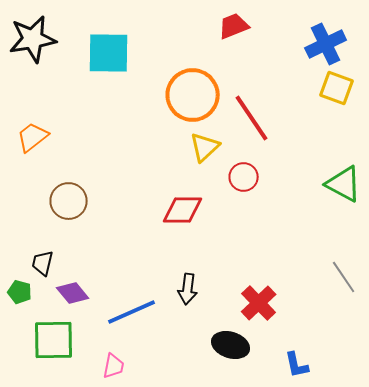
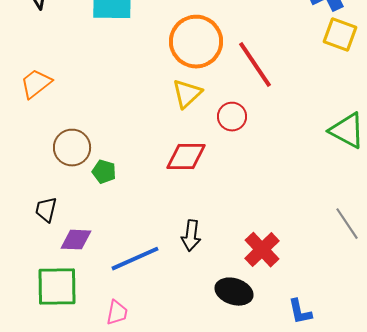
yellow triangle: (205, 147) -> (187, 94), moved
red circle: (244, 177) -> (232, 117), moved
green pentagon: (20, 292) -> (104, 172), moved
purple diamond: (73, 293) -> (76, 240), turned -48

